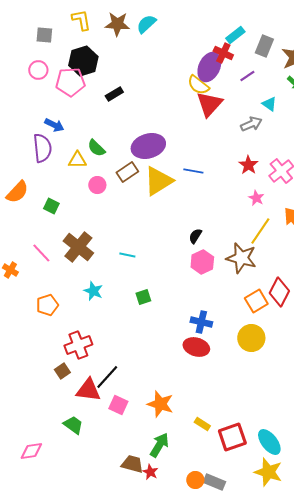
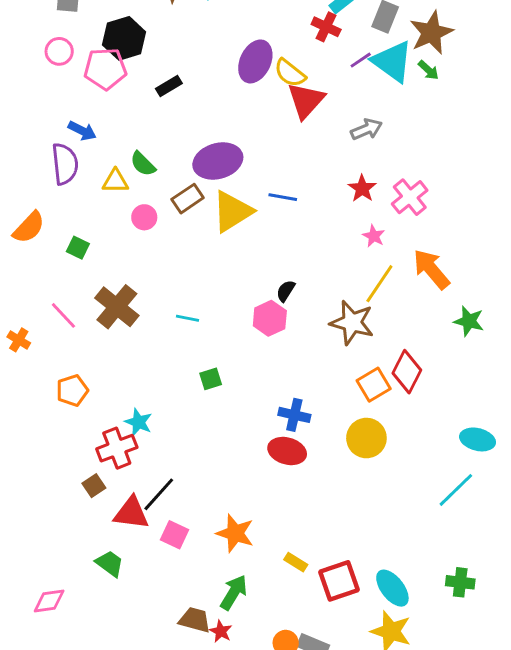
purple ellipse: (209, 67) -> (255, 61), moved
cyan triangle: (269, 104) -> (392, 61), moved, size x2.0
pink hexagon: (202, 262) -> (270, 318), moved
cyan star: (93, 291) -> (138, 422), moved

